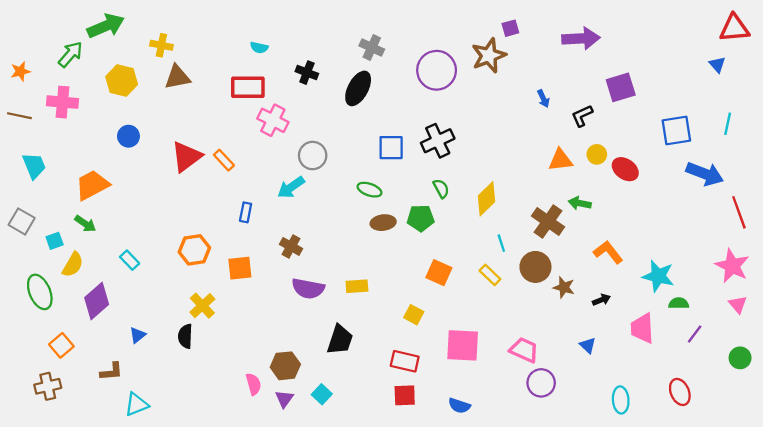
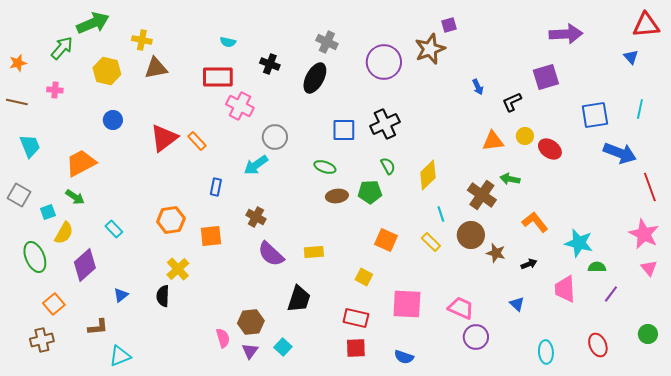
purple arrow: (581, 38) -> (566, 34), moved
pink cross: (63, 102) -> (55, 90), size x0.6
purple semicircle: (308, 289) -> (271, 254), turned 32
green circle: (740, 358) -> (648, 334), moved

